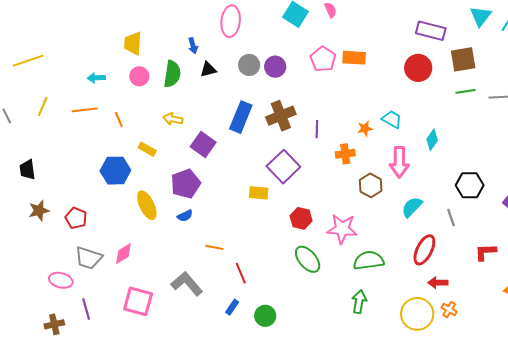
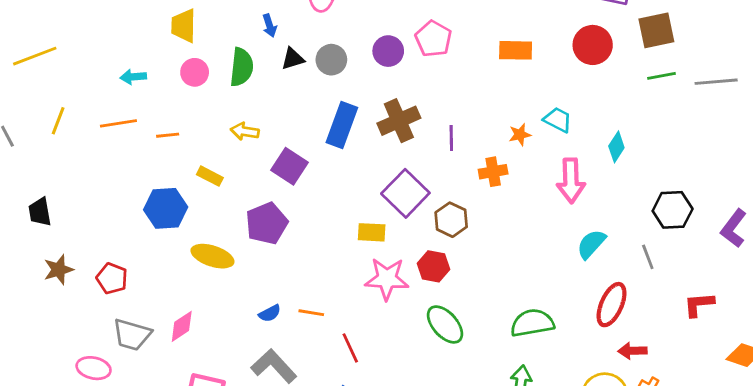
orange rectangle: (354, 58) -> (516, 50), moved
pink pentagon: (323, 59) -> (433, 39), moved
gray circle: (249, 65) -> (331, 60), moved
orange line: (119, 120) -> (168, 135), turned -70
brown hexagon: (371, 185) -> (451, 220), moved
yellow ellipse: (147, 205) -> (212, 256), turned -44
blue semicircle: (185, 216) -> (270, 313), moved
pink star: (342, 229) -> (387, 279), moved

